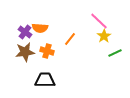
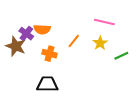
pink line: (99, 21) -> (104, 22), turned -30
yellow star: (104, 36) -> (100, 43), moved
brown star: (25, 52) -> (16, 46), moved, turned 30

